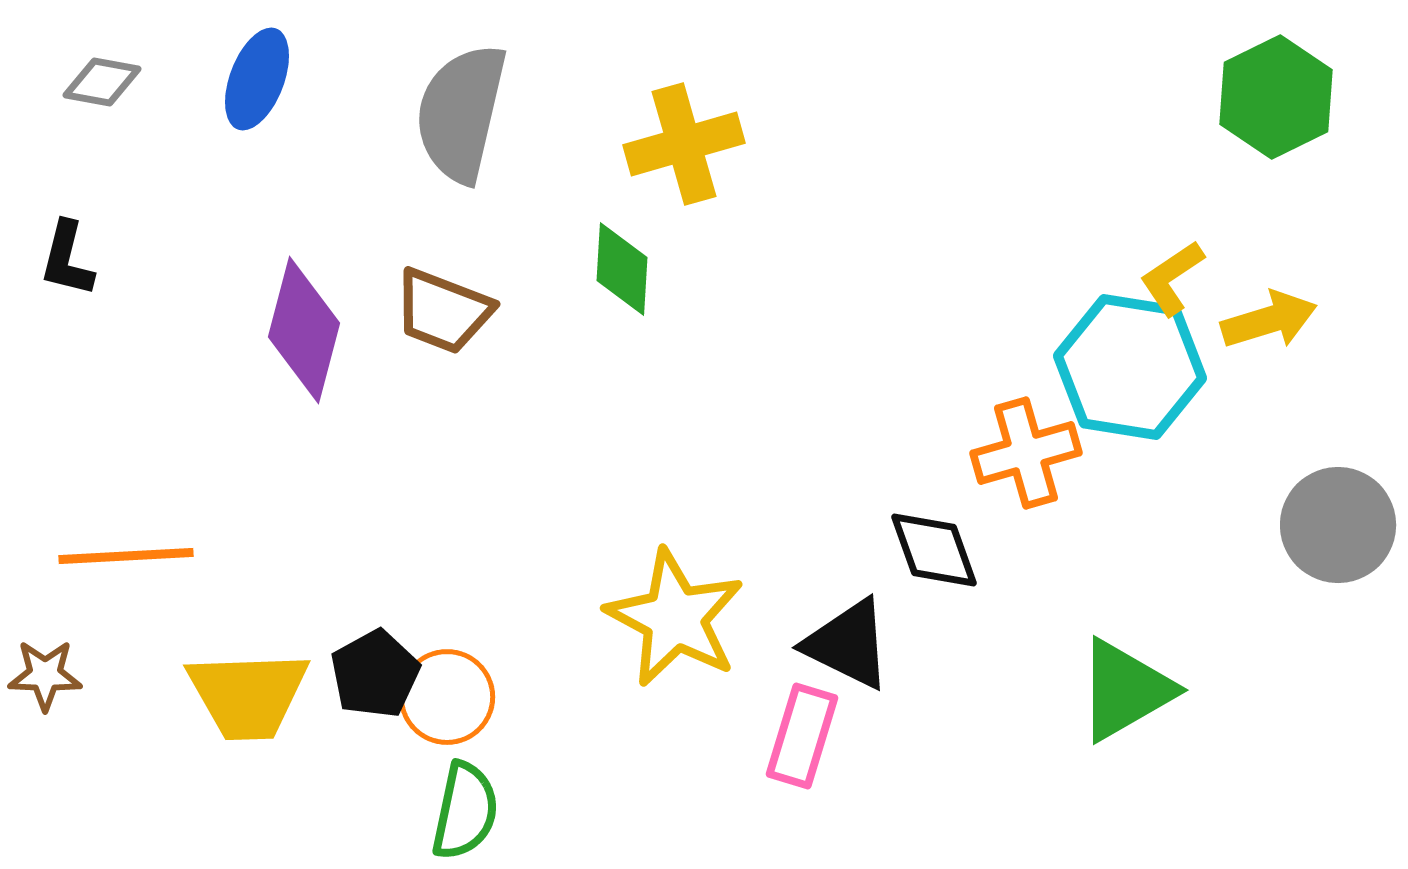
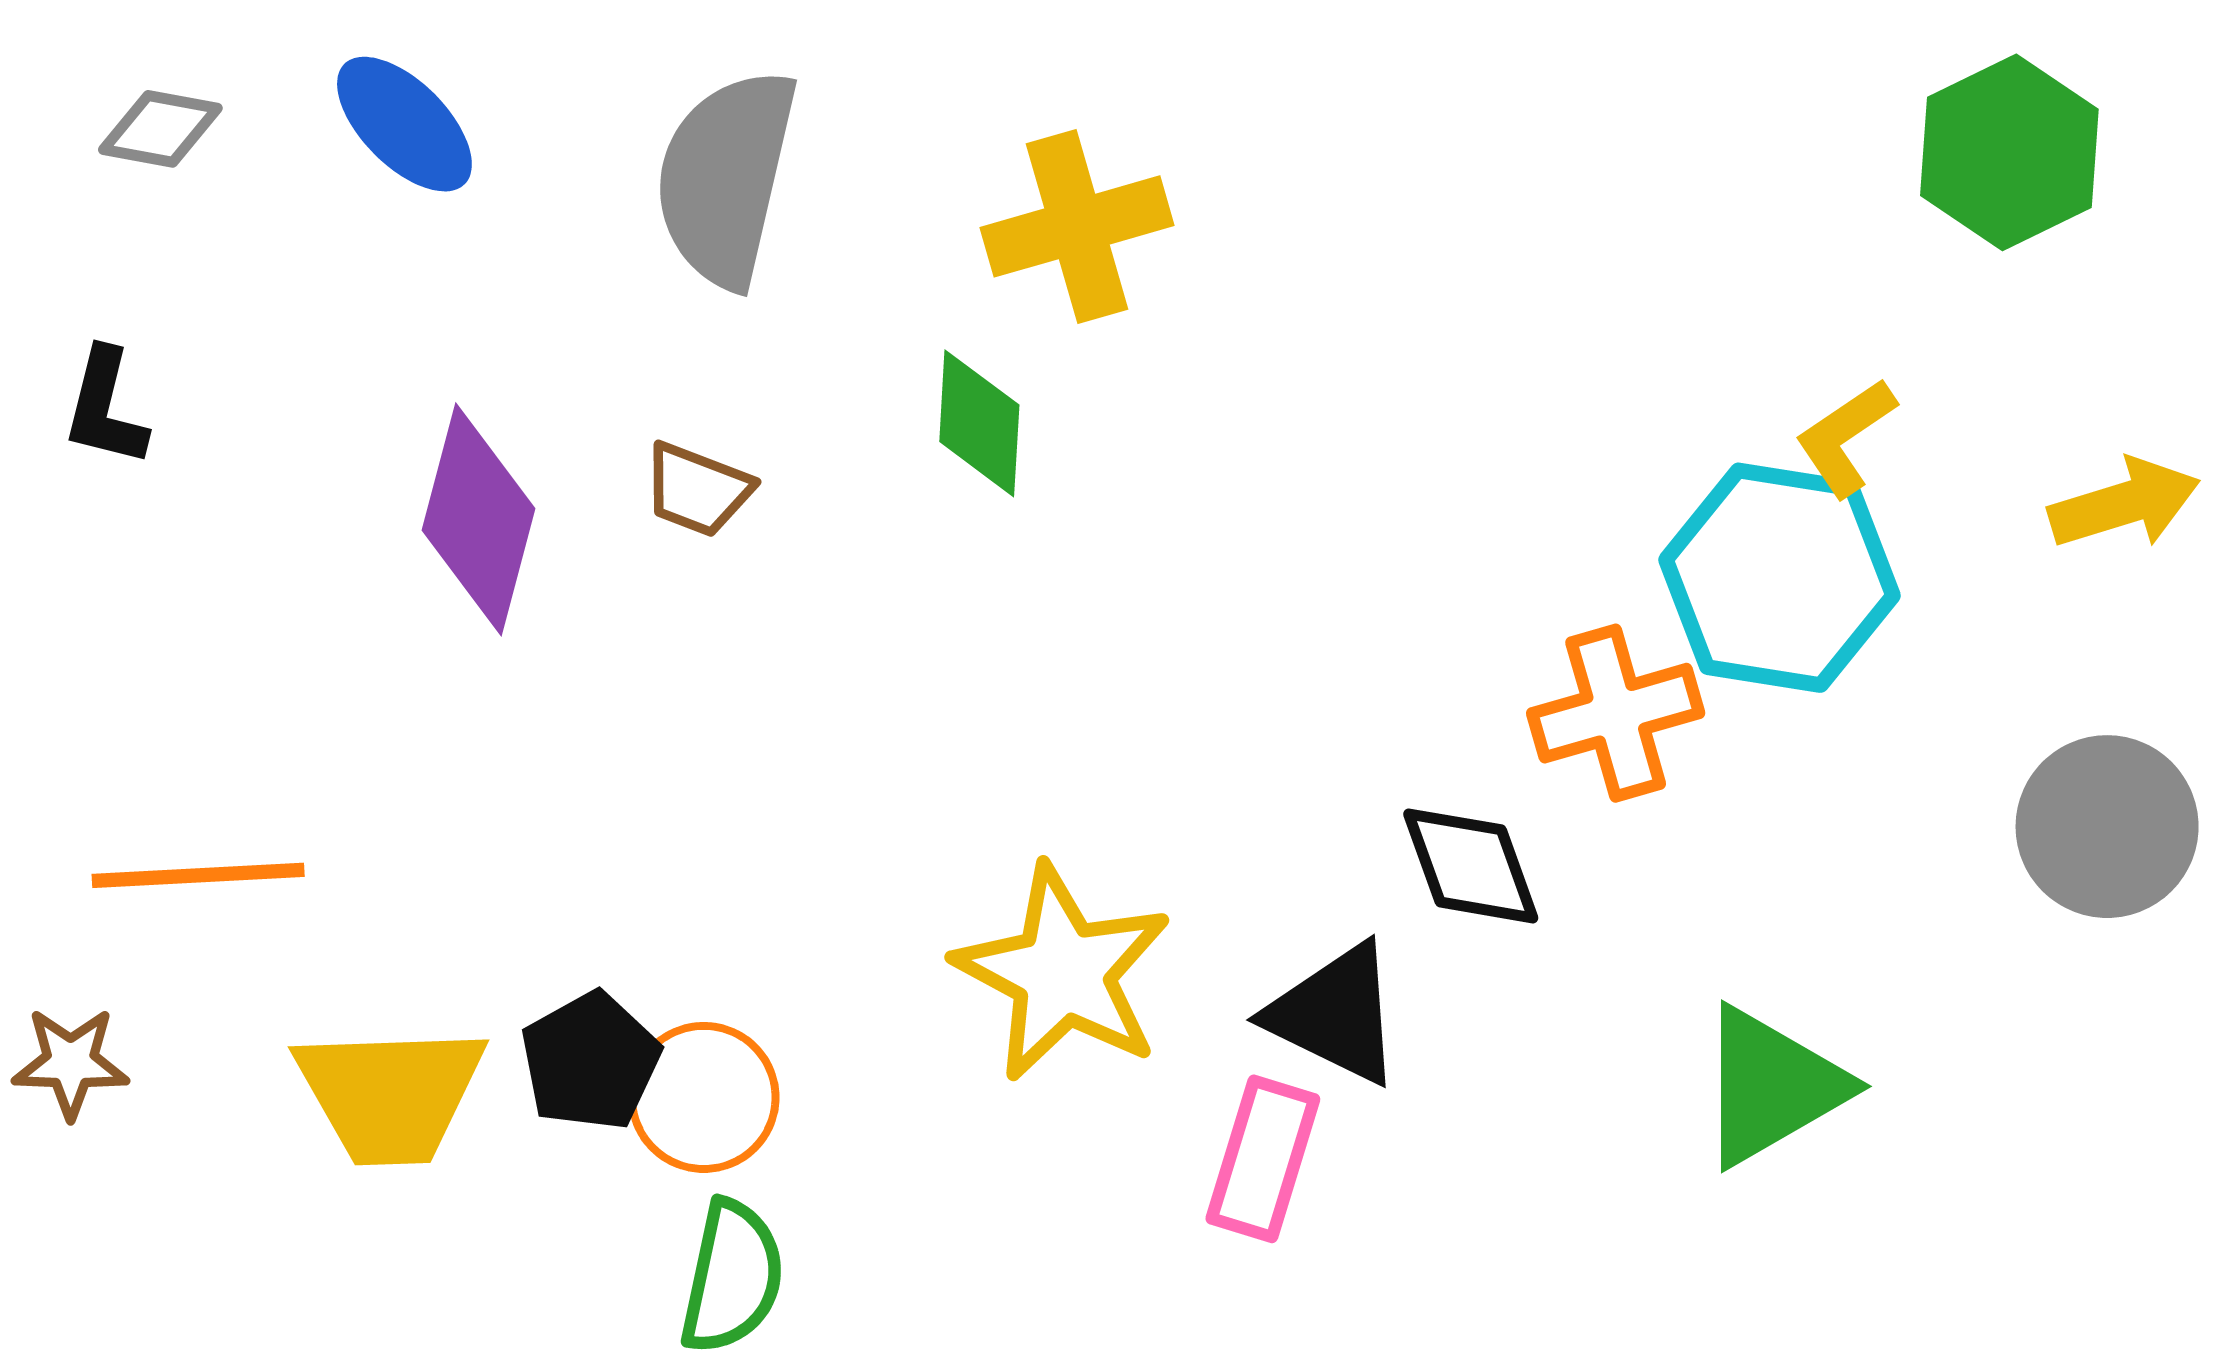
blue ellipse: (257, 79) -> (404, 124), turned -66
brown trapezoid: (443, 311) -> (697, 489), size x0.7
yellow arrow: (1269, 320) -> (2124, 504), moved

